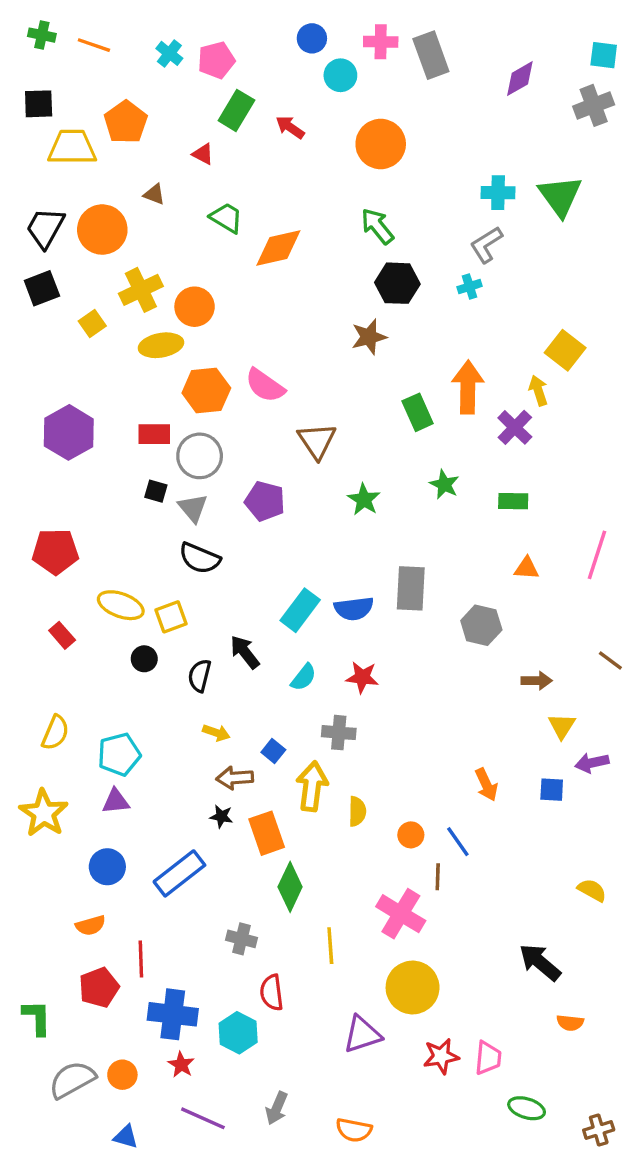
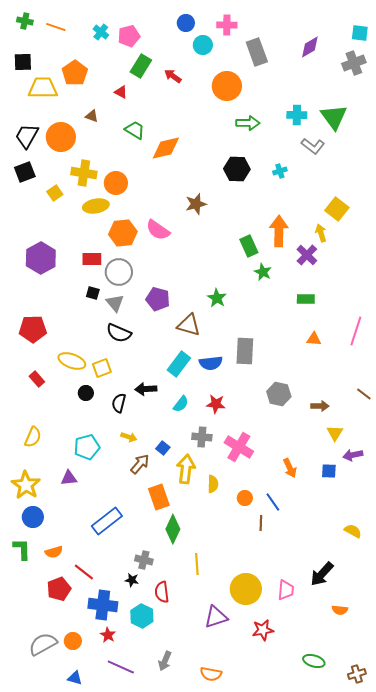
gray rectangle: (431, 55) -> (257, 52), moved
green arrow: (377, 226) -> (248, 123), moved, turned 130
gray L-shape: (486, 245) -> (313, 146), moved, turned -110
yellow cross: (141, 290) -> (84, 173), turned 35
brown star: (369, 337) -> (196, 204), moved
brown triangle: (317, 441) -> (189, 325), moved, turned -40
green star: (444, 484) -> (263, 272), moved
gray hexagon: (481, 625) -> (279, 394), moved
black arrow: (245, 652) -> (146, 389), turned -55
cyan pentagon: (119, 754) -> (87, 447), moved
brown arrow: (235, 778) -> (140, 464), turned 135
black star: (221, 816) -> (132, 580), moved
blue circle: (107, 867) -> (33, 517), moved
pink cross: (401, 914) -> (239, 447), moved
red line: (141, 959) -> (84, 572), turned -50
black arrow: (540, 962) -> (322, 574), turned -88
green L-shape: (37, 1018) -> (22, 549), moved
pink trapezoid: (488, 1058) -> (286, 590), moved

